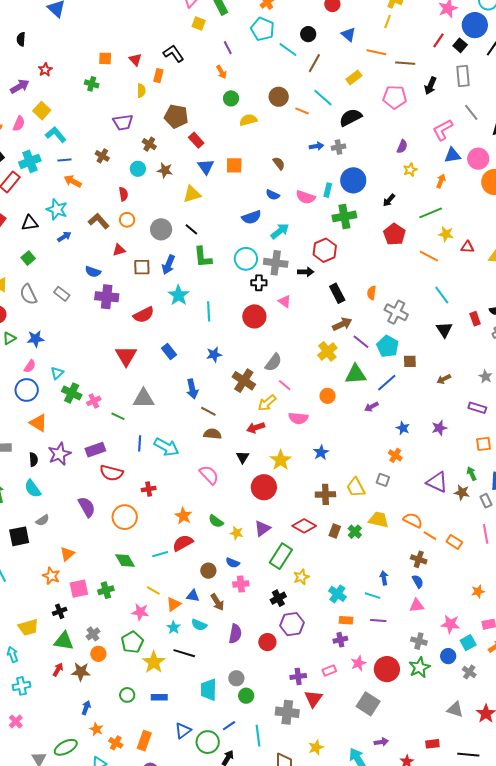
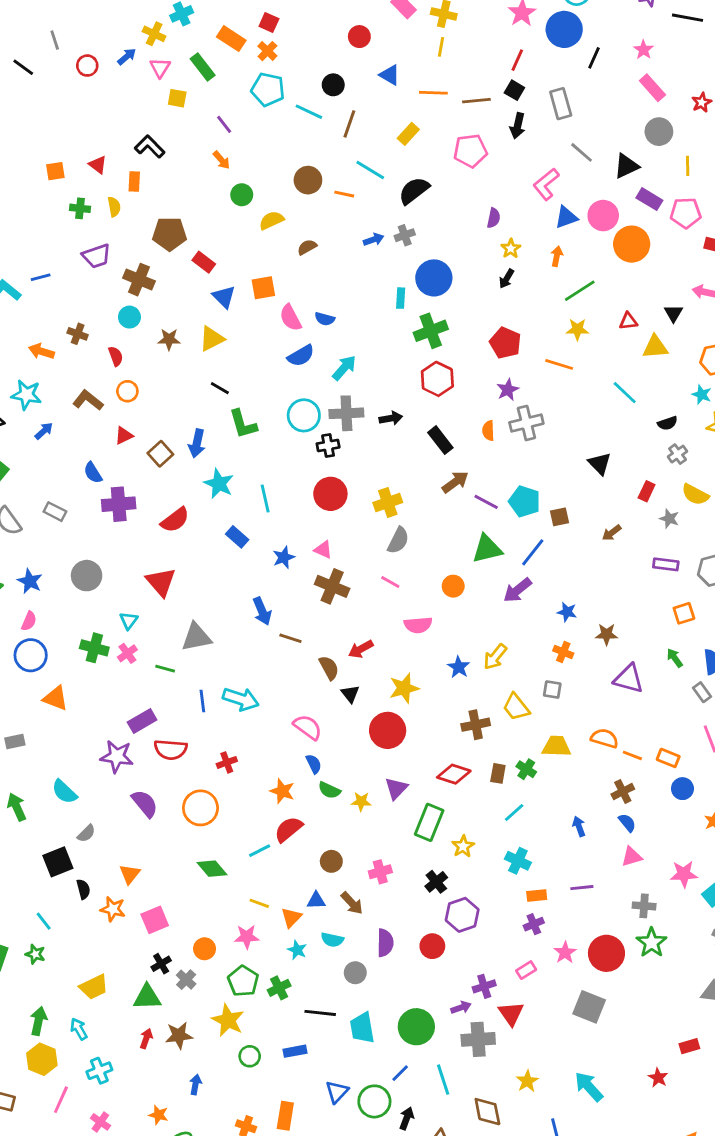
black square: (460, 45) -> (514, 90), moved
green cross: (92, 84) -> (80, 208), moved
brown cross: (149, 144) -> (139, 280), size x1.5
brown cross: (102, 156) -> (78, 334), moved
blue line: (64, 160) -> (41, 277), moved
brown semicircle: (279, 163) -> (307, 247), moved, turned -72
brown star: (165, 170) -> (169, 339), moved
pink semicircle: (306, 197) -> (290, 318), moved, turned 54
black arrow: (389, 200) -> (507, 279), moved
green line: (431, 213) -> (580, 291), moved
gray circle: (161, 229) -> (87, 576), moved
red triangle: (467, 247) -> (628, 321), moved
red hexagon: (325, 250) -> (437, 379), moved
brown square: (142, 267) -> (160, 454), turned -30
blue semicircle: (93, 272) -> (93, 473), turned 49
cyan line: (442, 295) -> (625, 393), moved
pink triangle: (285, 301) -> (323, 550), moved
gray cross: (396, 312) -> (526, 423), moved, turned -30
red rectangle: (475, 319) -> (647, 491), moved, turned 56
blue star: (36, 339) -> (30, 581), turned -30
blue rectangle: (169, 351) -> (237, 537), moved
yellow cross: (327, 351) -> (388, 502), moved, turned 30
gray semicircle: (273, 362) -> (398, 540), moved
cyan triangle: (57, 373) -> (129, 621), moved
yellow arrow: (267, 403) -> (495, 657), moved
purple arrow: (371, 407) -> (517, 590), size x1.5
purple star: (439, 428) -> (508, 390), moved
brown semicircle: (212, 434) -> (329, 668), moved, turned 66
purple star: (59, 454) -> (117, 756), moved, turned -30
black semicircle: (34, 460) -> (83, 889), moved
yellow star: (281, 460) -> (404, 688), turned 30
brown star: (462, 492) -> (607, 634), moved
brown cross: (419, 559) -> (623, 792), turned -35
blue semicircle: (233, 563) -> (314, 764), moved, turned -128
green cross: (106, 590) -> (279, 988), moved
cyan line: (373, 596) -> (514, 813), moved, turned -49
black cross: (60, 611) -> (161, 964), moved
black line: (184, 653) -> (320, 1013), moved
orange circle: (98, 654) -> (205, 949), moved
blue circle: (448, 656) -> (682, 789), moved
yellow star: (154, 662) -> (228, 1020), moved
gray circle: (236, 678) -> (355, 973), moved
green circle: (246, 696) -> (416, 1027), size x1.6
orange star: (96, 729) -> (159, 1115), moved
purple arrow: (381, 742) -> (461, 1007), moved

